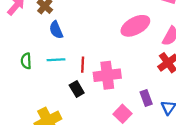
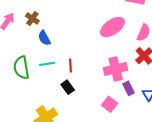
green semicircle: (26, 61) -> (21, 68), size x1.6
pink cross: (107, 75) -> (116, 69), moved

